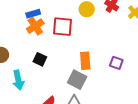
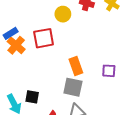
black square: (40, 59) -> (32, 97), moved
purple square: (116, 63) -> (109, 71), moved

